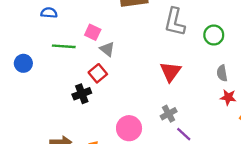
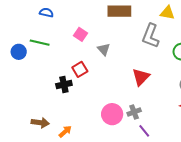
green line: (64, 46) -> (40, 43), moved
gray triangle: (107, 49) -> (104, 49), moved
pink circle: (129, 128) -> (112, 114), moved

